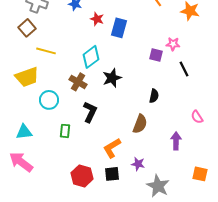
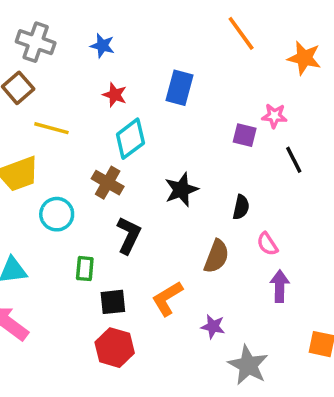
red star: (97, 19) -> (115, 95), moved
black star: (112, 78) -> (181, 190), moved
pink semicircle: (197, 117) -> (267, 244), moved
black square: (112, 174) -> (113, 302), moved

